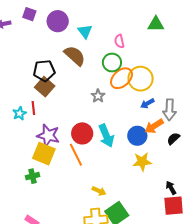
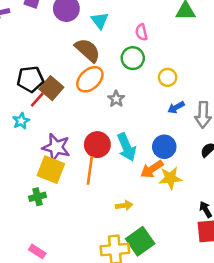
black pentagon: (44, 71) -> (30, 79), moved
orange ellipse: (121, 78) -> (90, 79), moved
yellow circle: (141, 79) -> (168, 77), size x0.6
red line: (33, 108) -> (37, 100), moved, turned 48
orange arrow: (154, 126) -> (152, 169), moved
orange line: (76, 155) -> (90, 170), turned 35
yellow arrow: (99, 191) -> (124, 205), moved, turned -32

